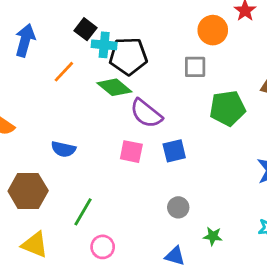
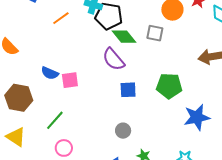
green diamond: (114, 87) -> (124, 37), moved
green pentagon: (228, 108) -> (169, 86), moved
pink square: (131, 152) -> (70, 80), moved, turned -30

